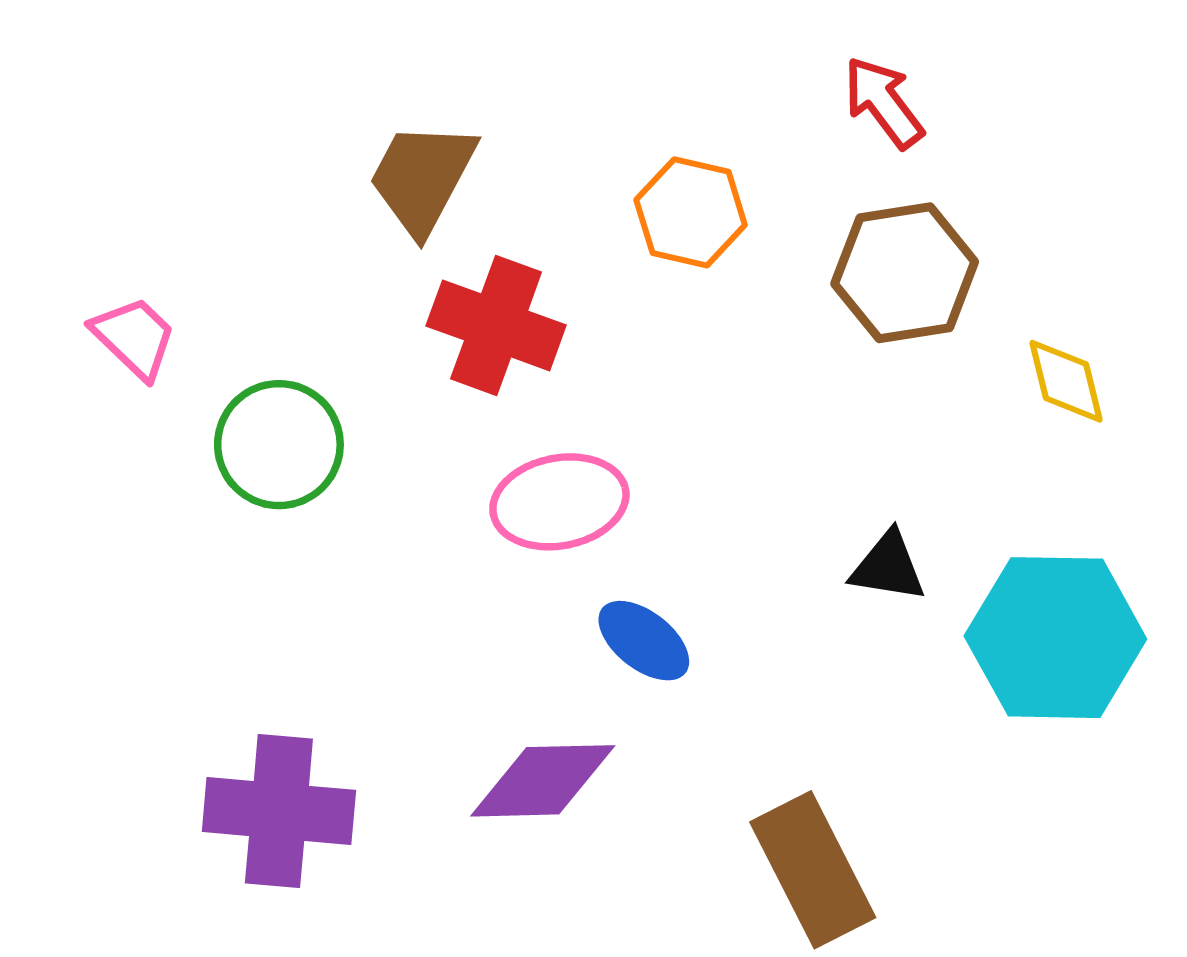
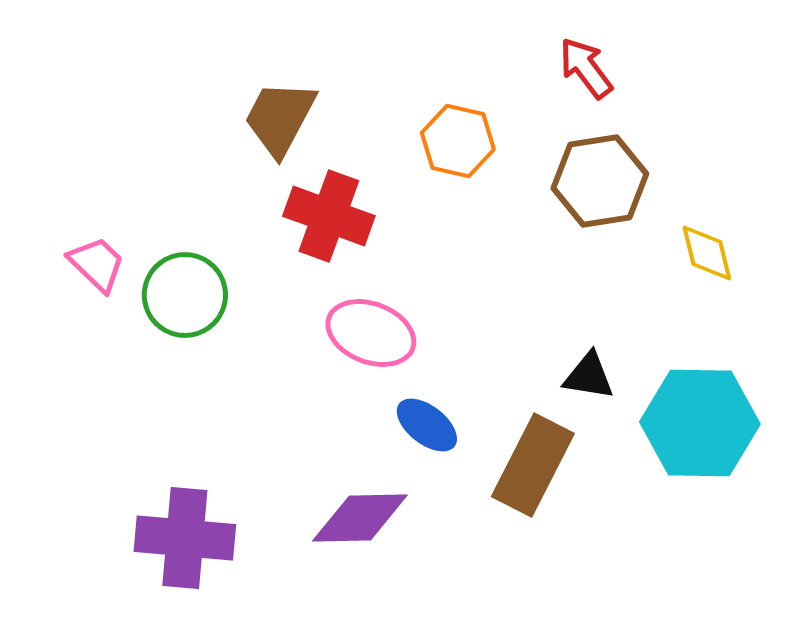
pink trapezoid: (134, 338) -> (97, 264), moved
pink ellipse: (559, 502) -> (371, 333), turned 32
brown rectangle: (813, 870) -> (533, 465), moved, turned 54

